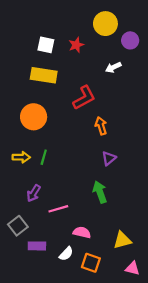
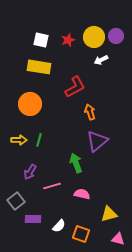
yellow circle: (105, 24) -> (94, 37), moved
purple triangle: (109, 158) -> (97, 141), size x1.6
green arrow: (100, 192) -> (76, 163), moved
pink semicircle: (82, 232) -> (82, 194), moved

